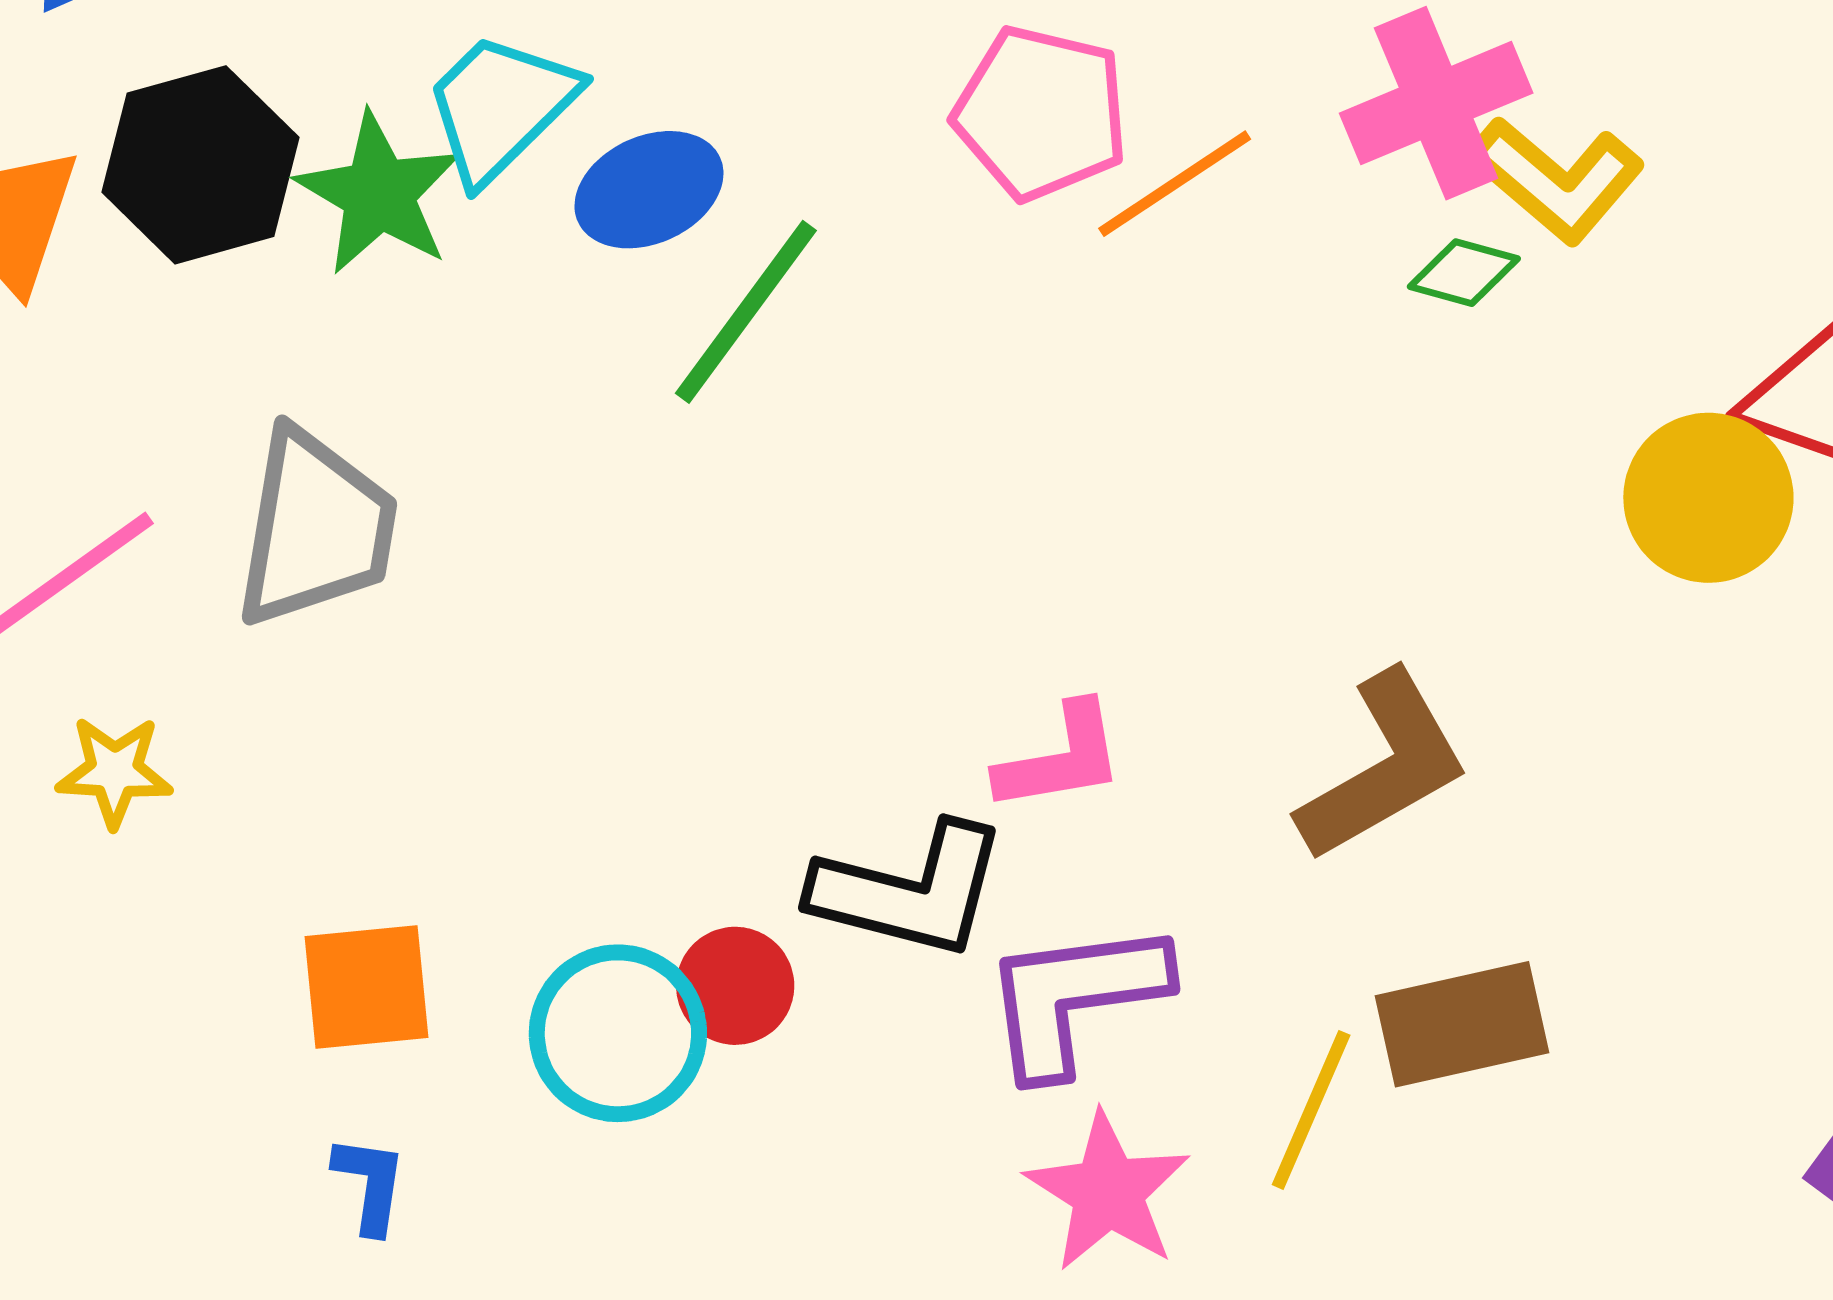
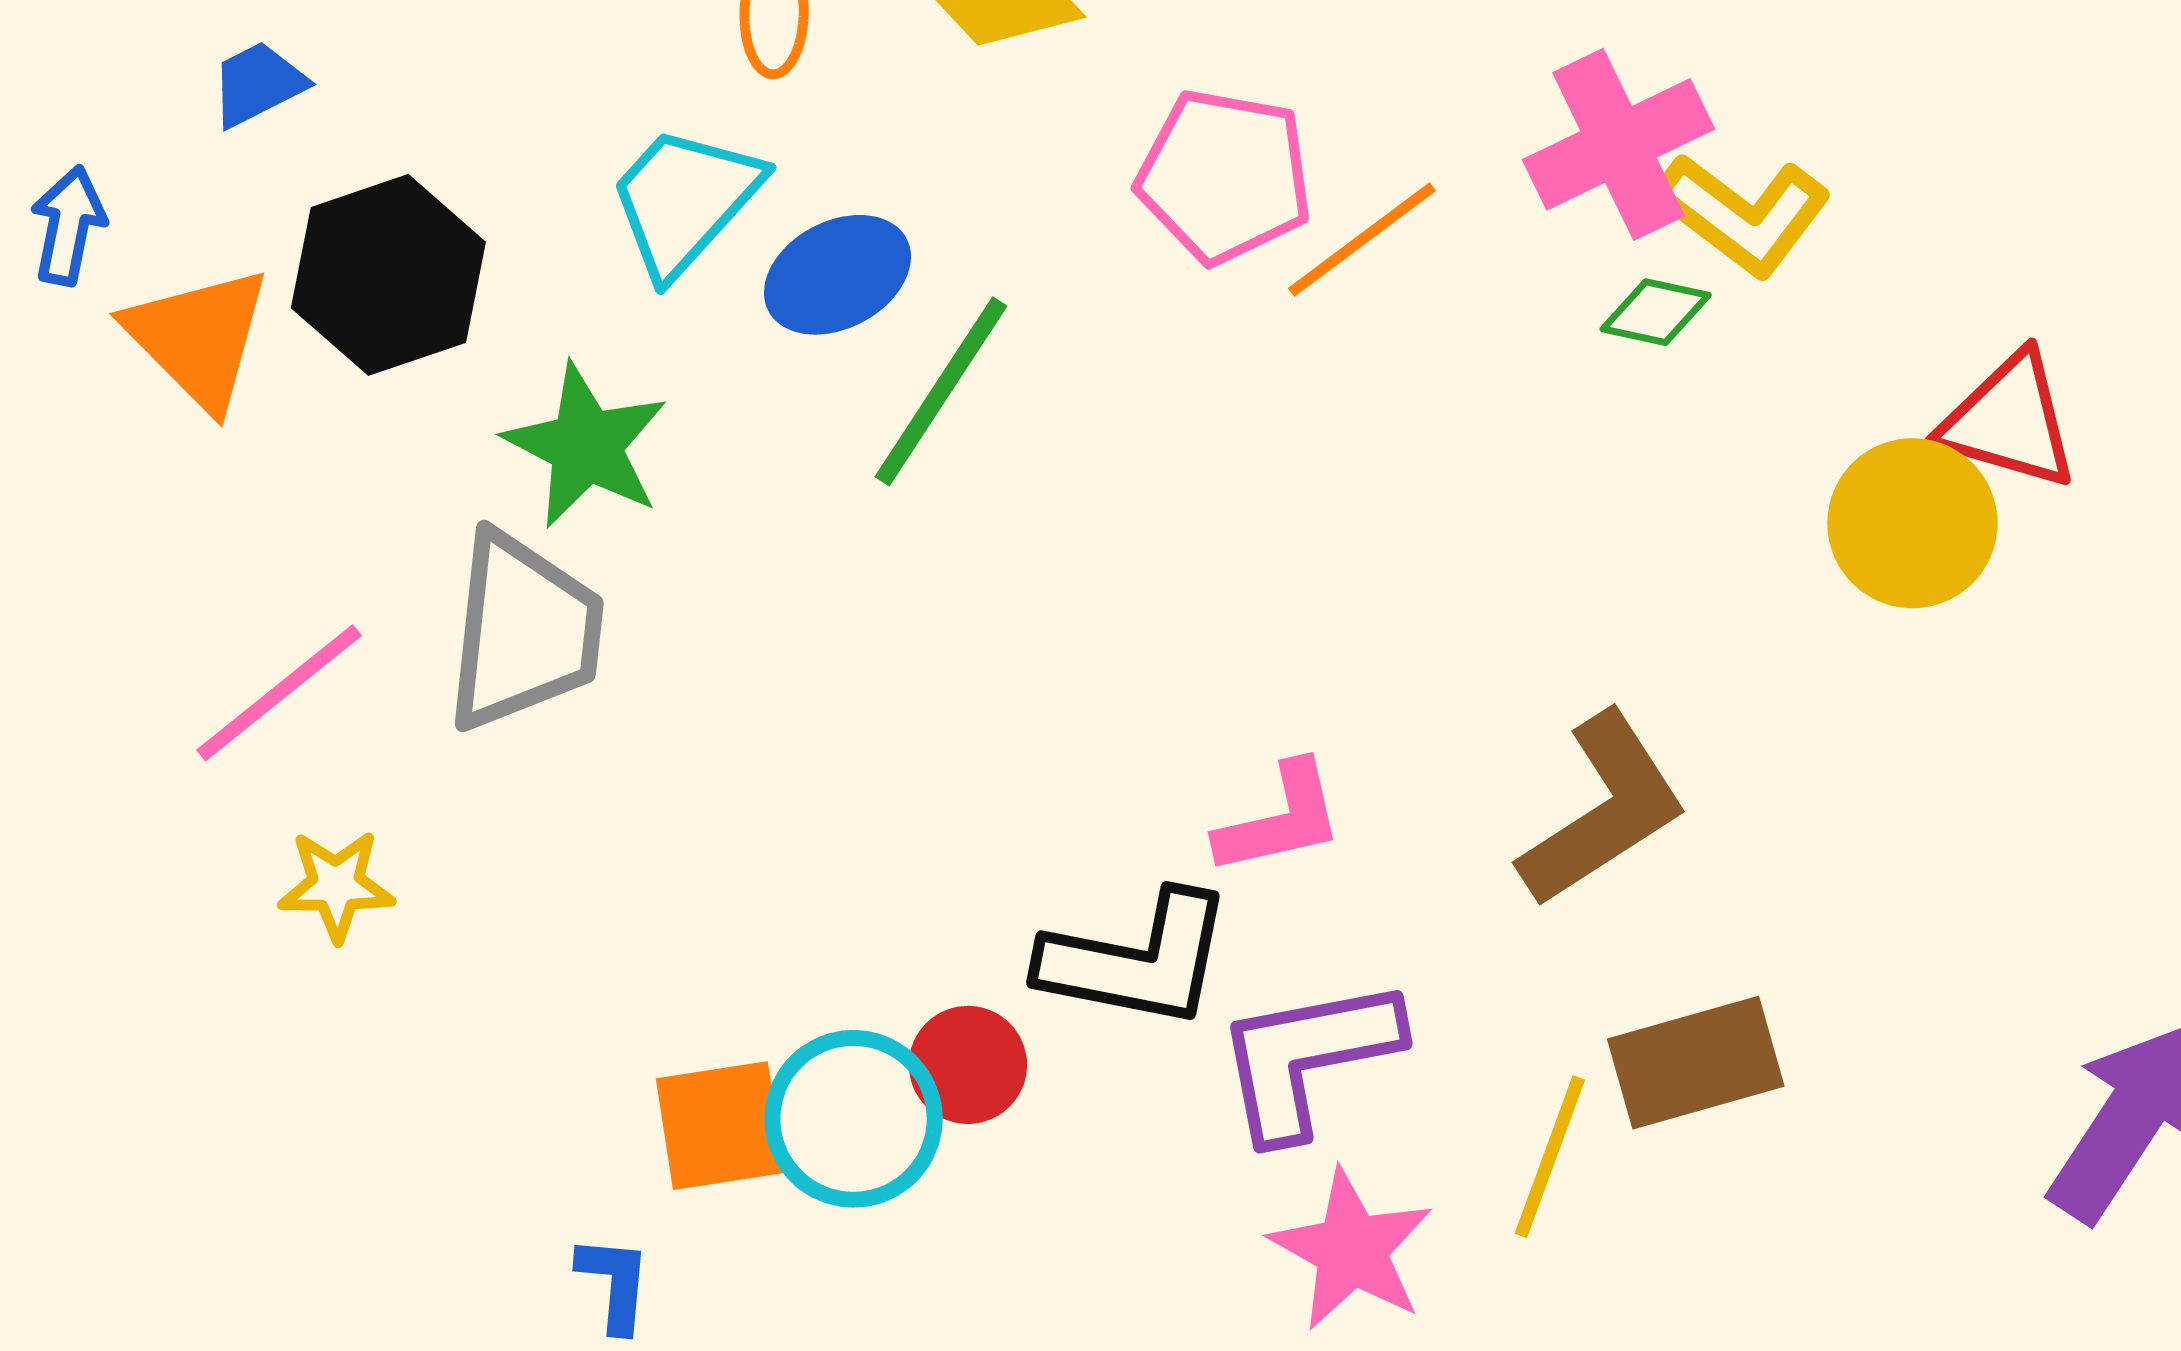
green star: (379, 194) -> (586, 446), moved
orange square: (366, 987) -> (720, 1126), moved

